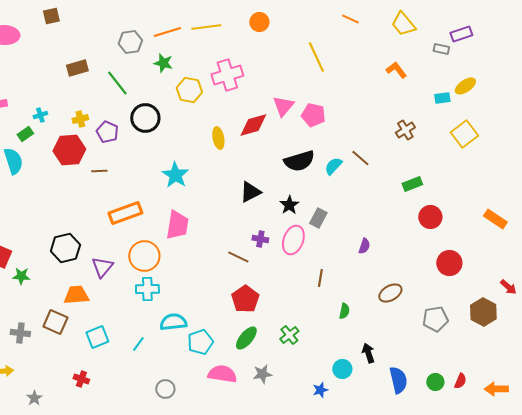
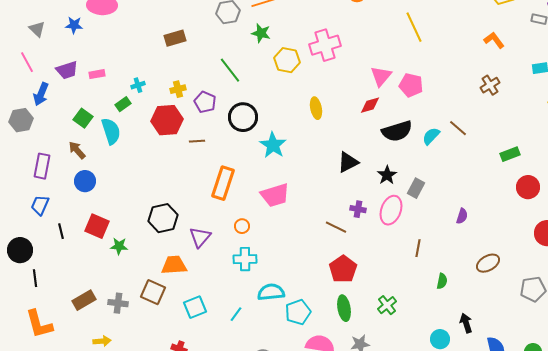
green line: (117, 83) -> (230, 70), moved
black circle: (145, 118) -> (243, 117), moved
red diamond: (253, 125) -> (370, 105), moved, size x0.7
brown cross: (405, 130) -> (490, 85), moved
orange rectangle: (125, 213) -> (223, 183), turned -52
pink trapezoid: (177, 225) -> (275, 195), turned 64
orange circle: (144, 256) -> (242, 226), size x0.5
green ellipse: (246, 338) -> (344, 308), turned -50

